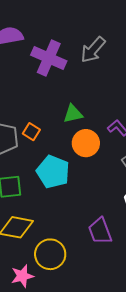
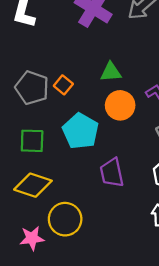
purple trapezoid: (100, 231) -> (112, 173), moved

